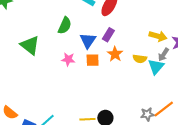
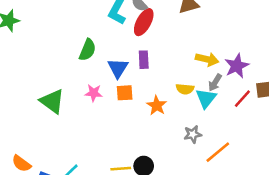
purple rectangle: (108, 35) -> (144, 60), turned -32
green triangle: (30, 45) -> (52, 101), moved
orange star: (115, 54) -> (157, 105), moved
gray star: (147, 114) -> (193, 134), moved

